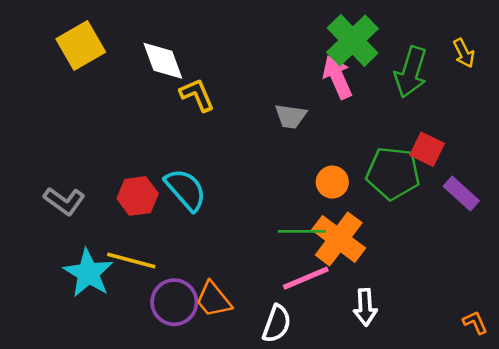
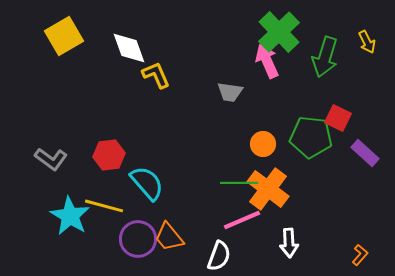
cyan semicircle: (186, 190) -> (147, 183), moved
orange L-shape: (475, 322) -> (360, 255), moved, turned 65

